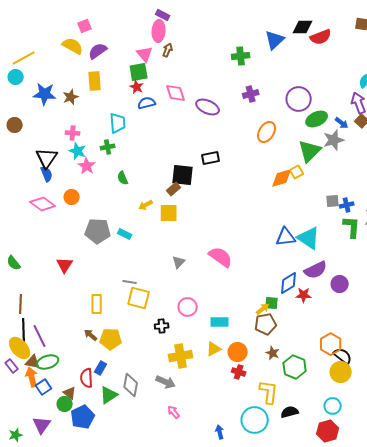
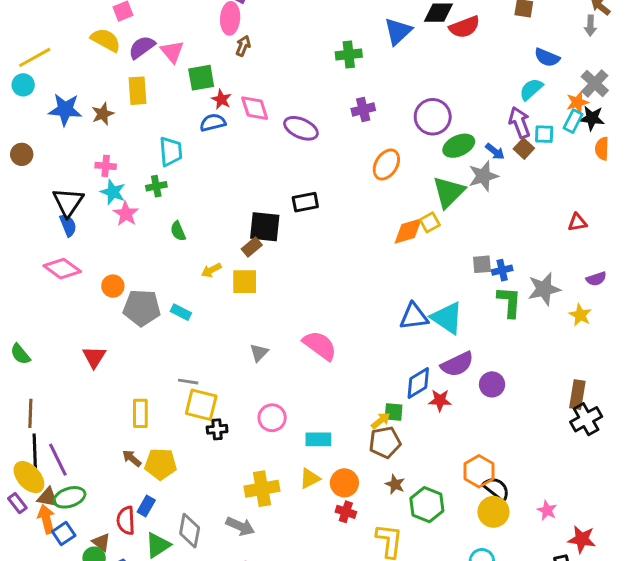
pink triangle: (145, 54) -> (172, 52), moved
red star: (137, 87) -> (221, 99), moved
orange circle: (72, 197) -> (113, 286), moved
black cross: (162, 326) -> (217, 429), moved

